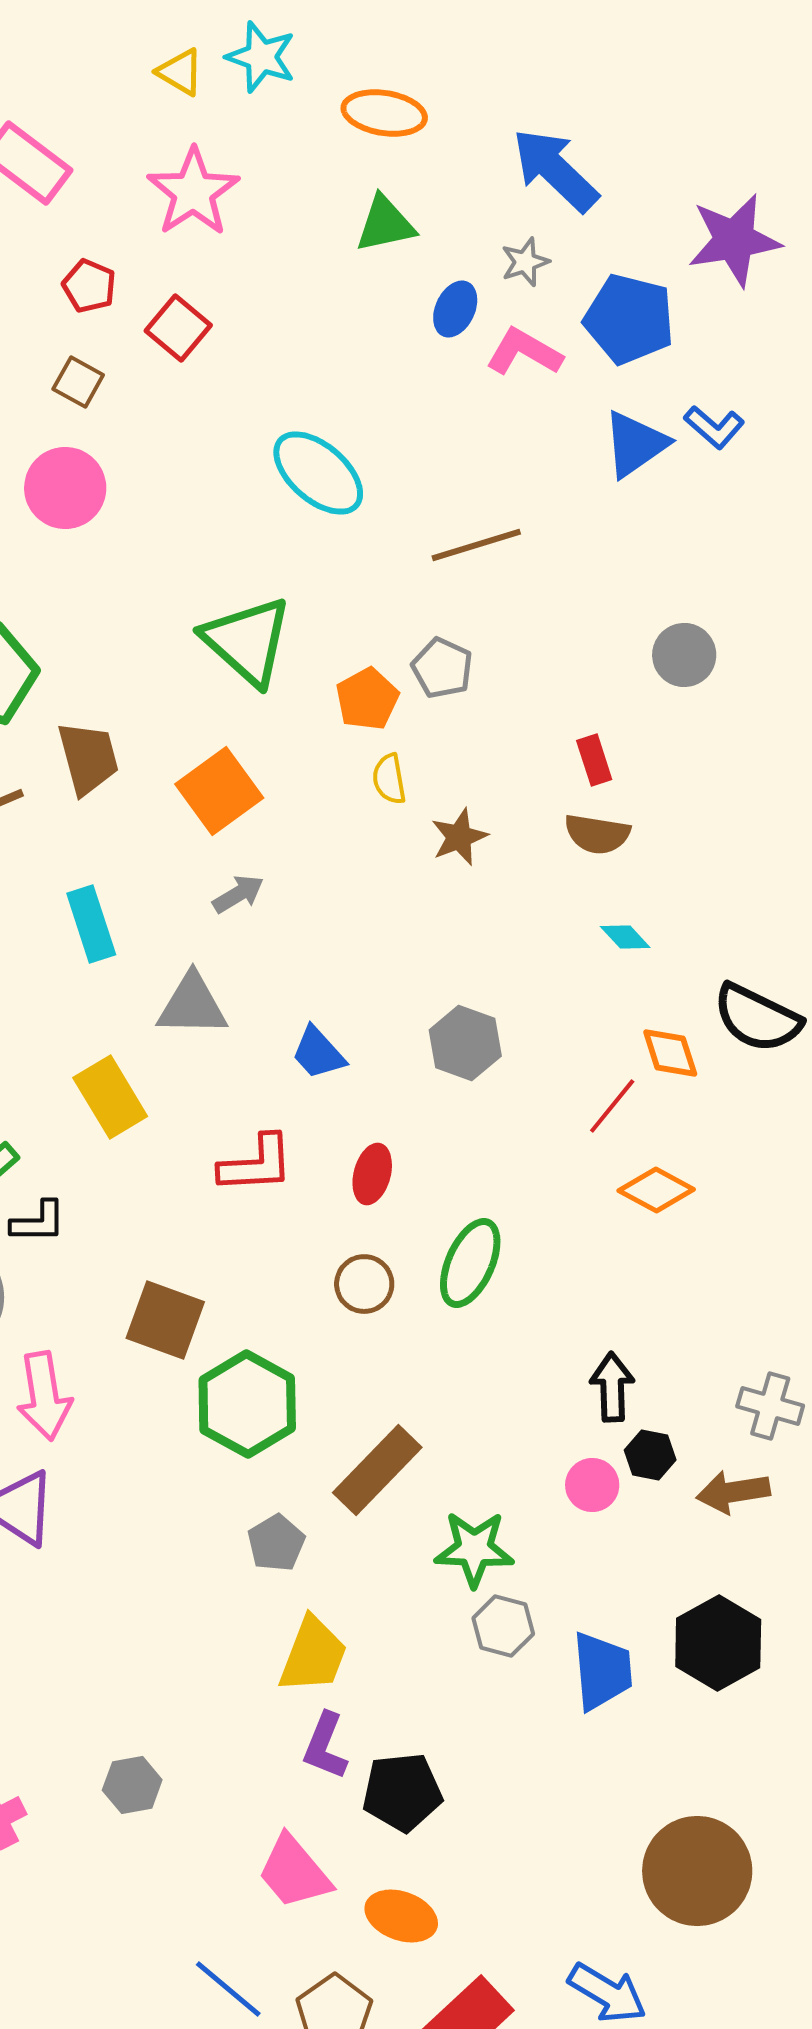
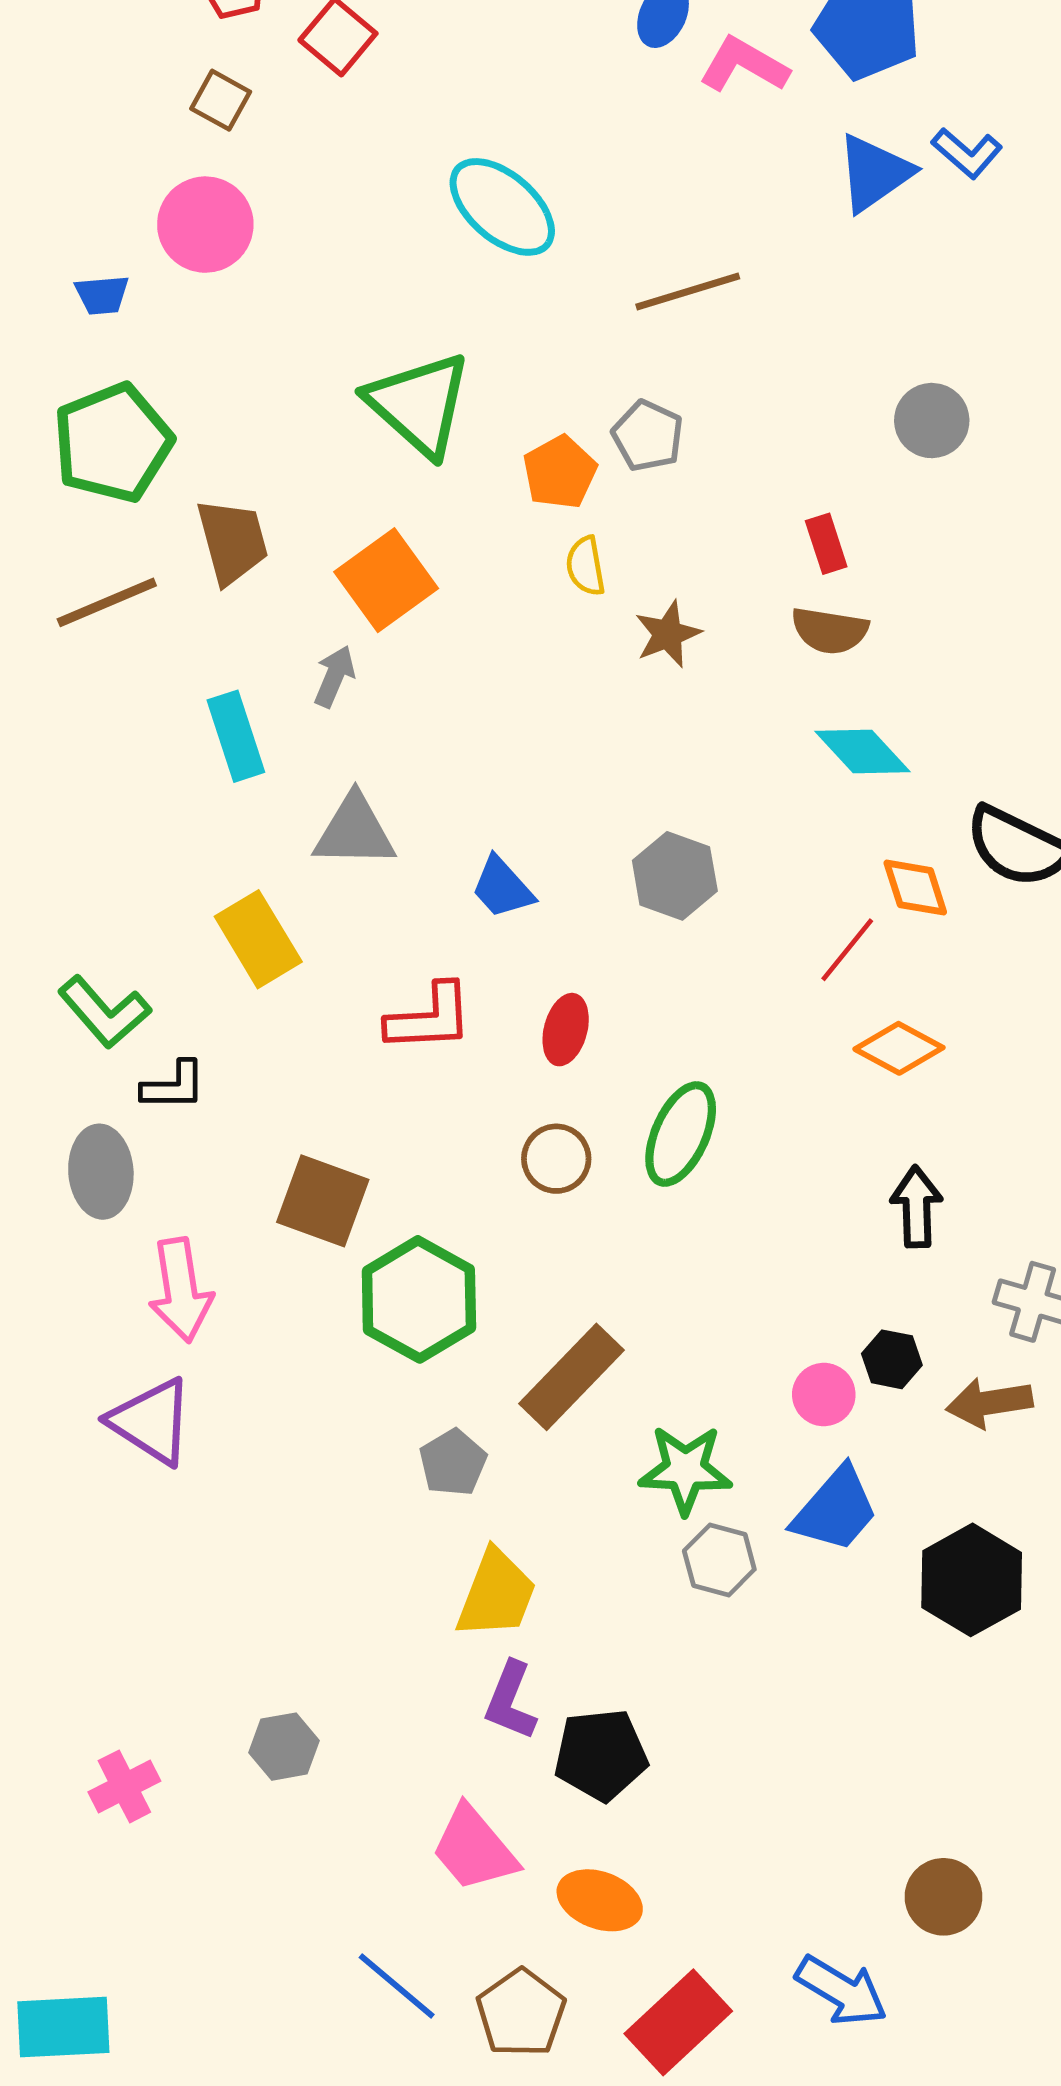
gray arrow: (238, 894) -> (334, 676), moved, turned -36
cyan diamond: (625, 937) -> (863, 751), size x1.6
black arrow: (612, 1387) -> (916, 1207), moved
blue trapezoid: (602, 1671) -> (836, 1510), moved, turned 46
brown circle: (697, 1871) -> (943, 1897), moved, size x0.6

